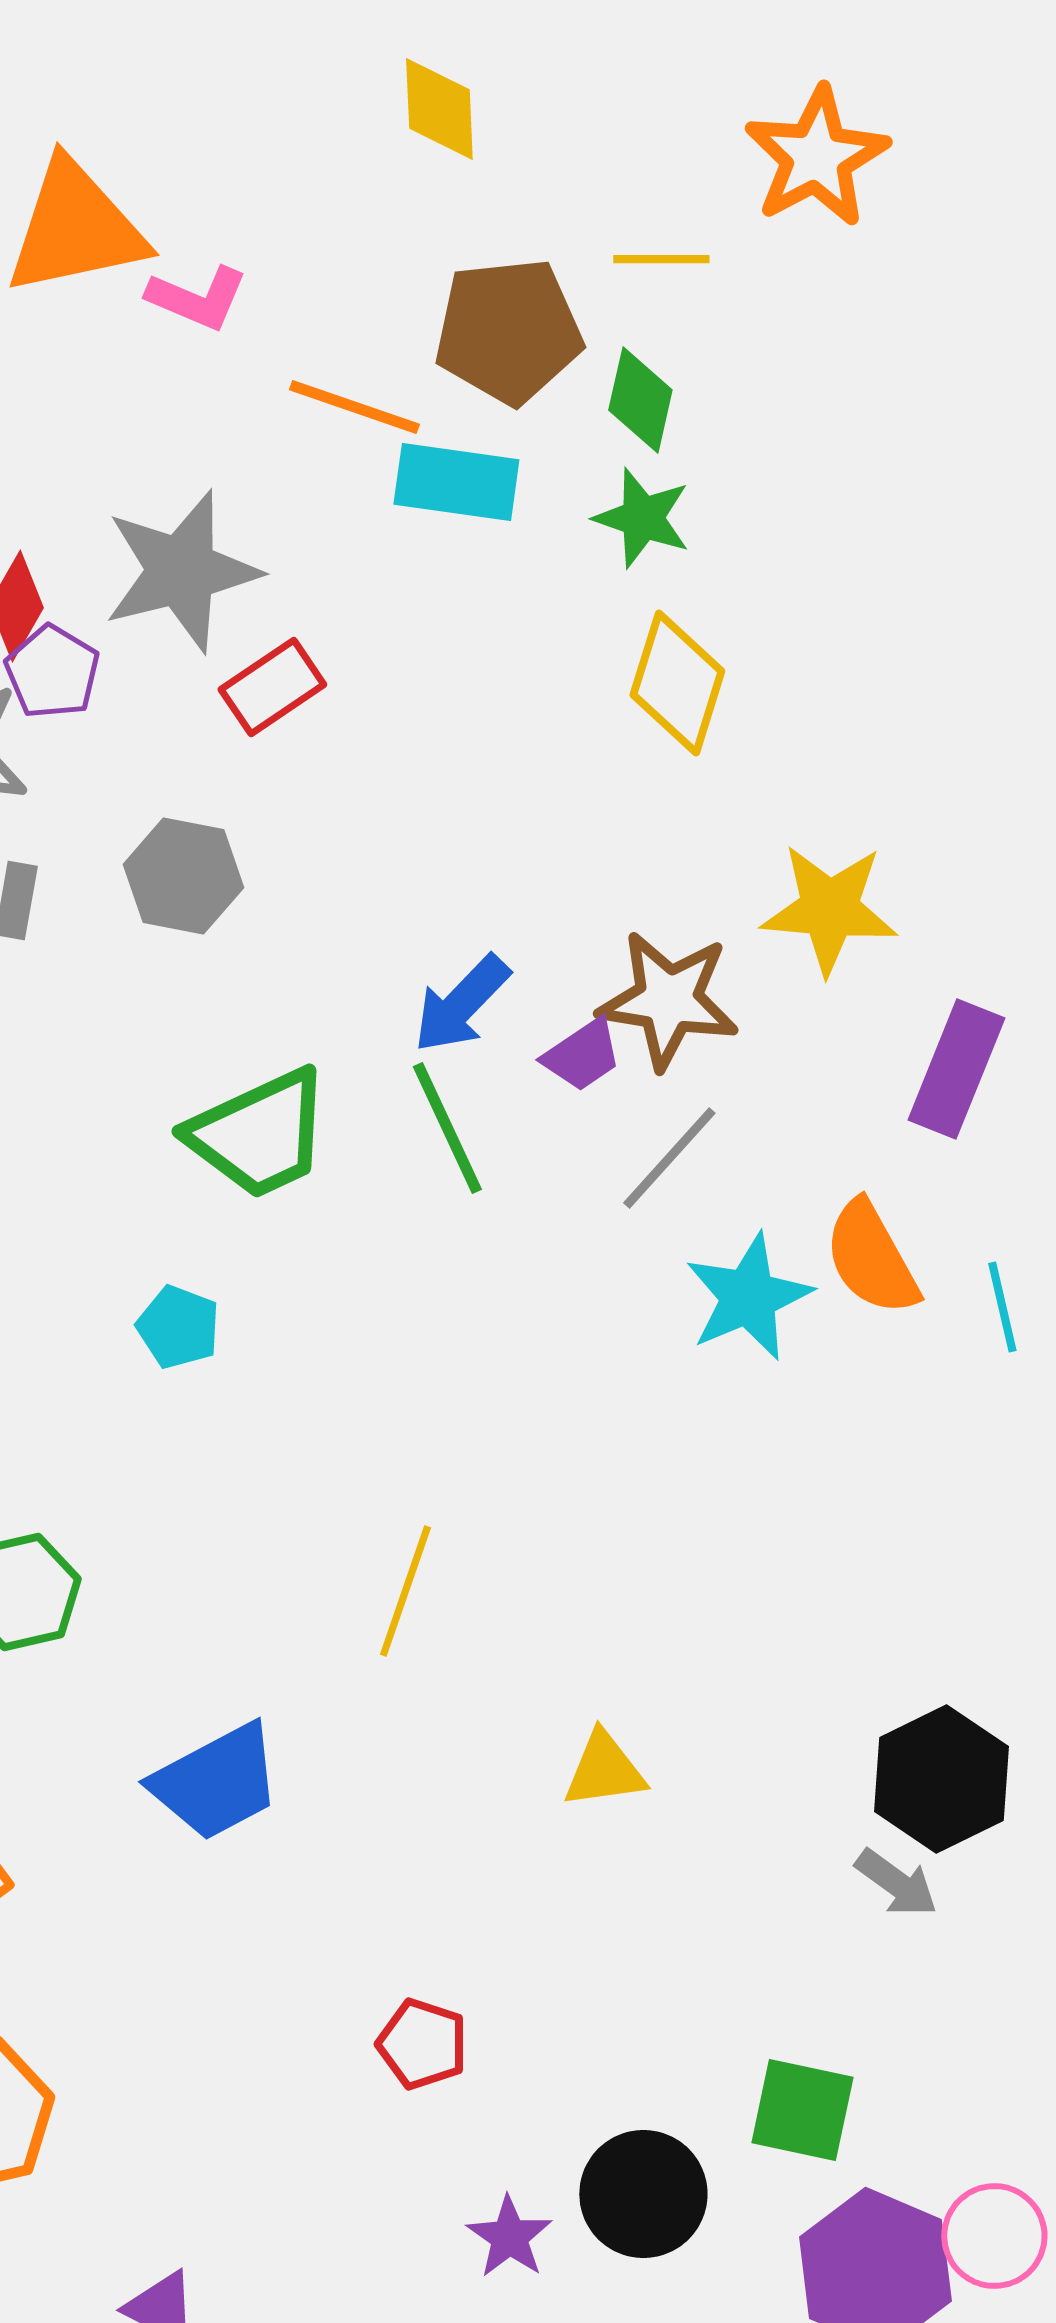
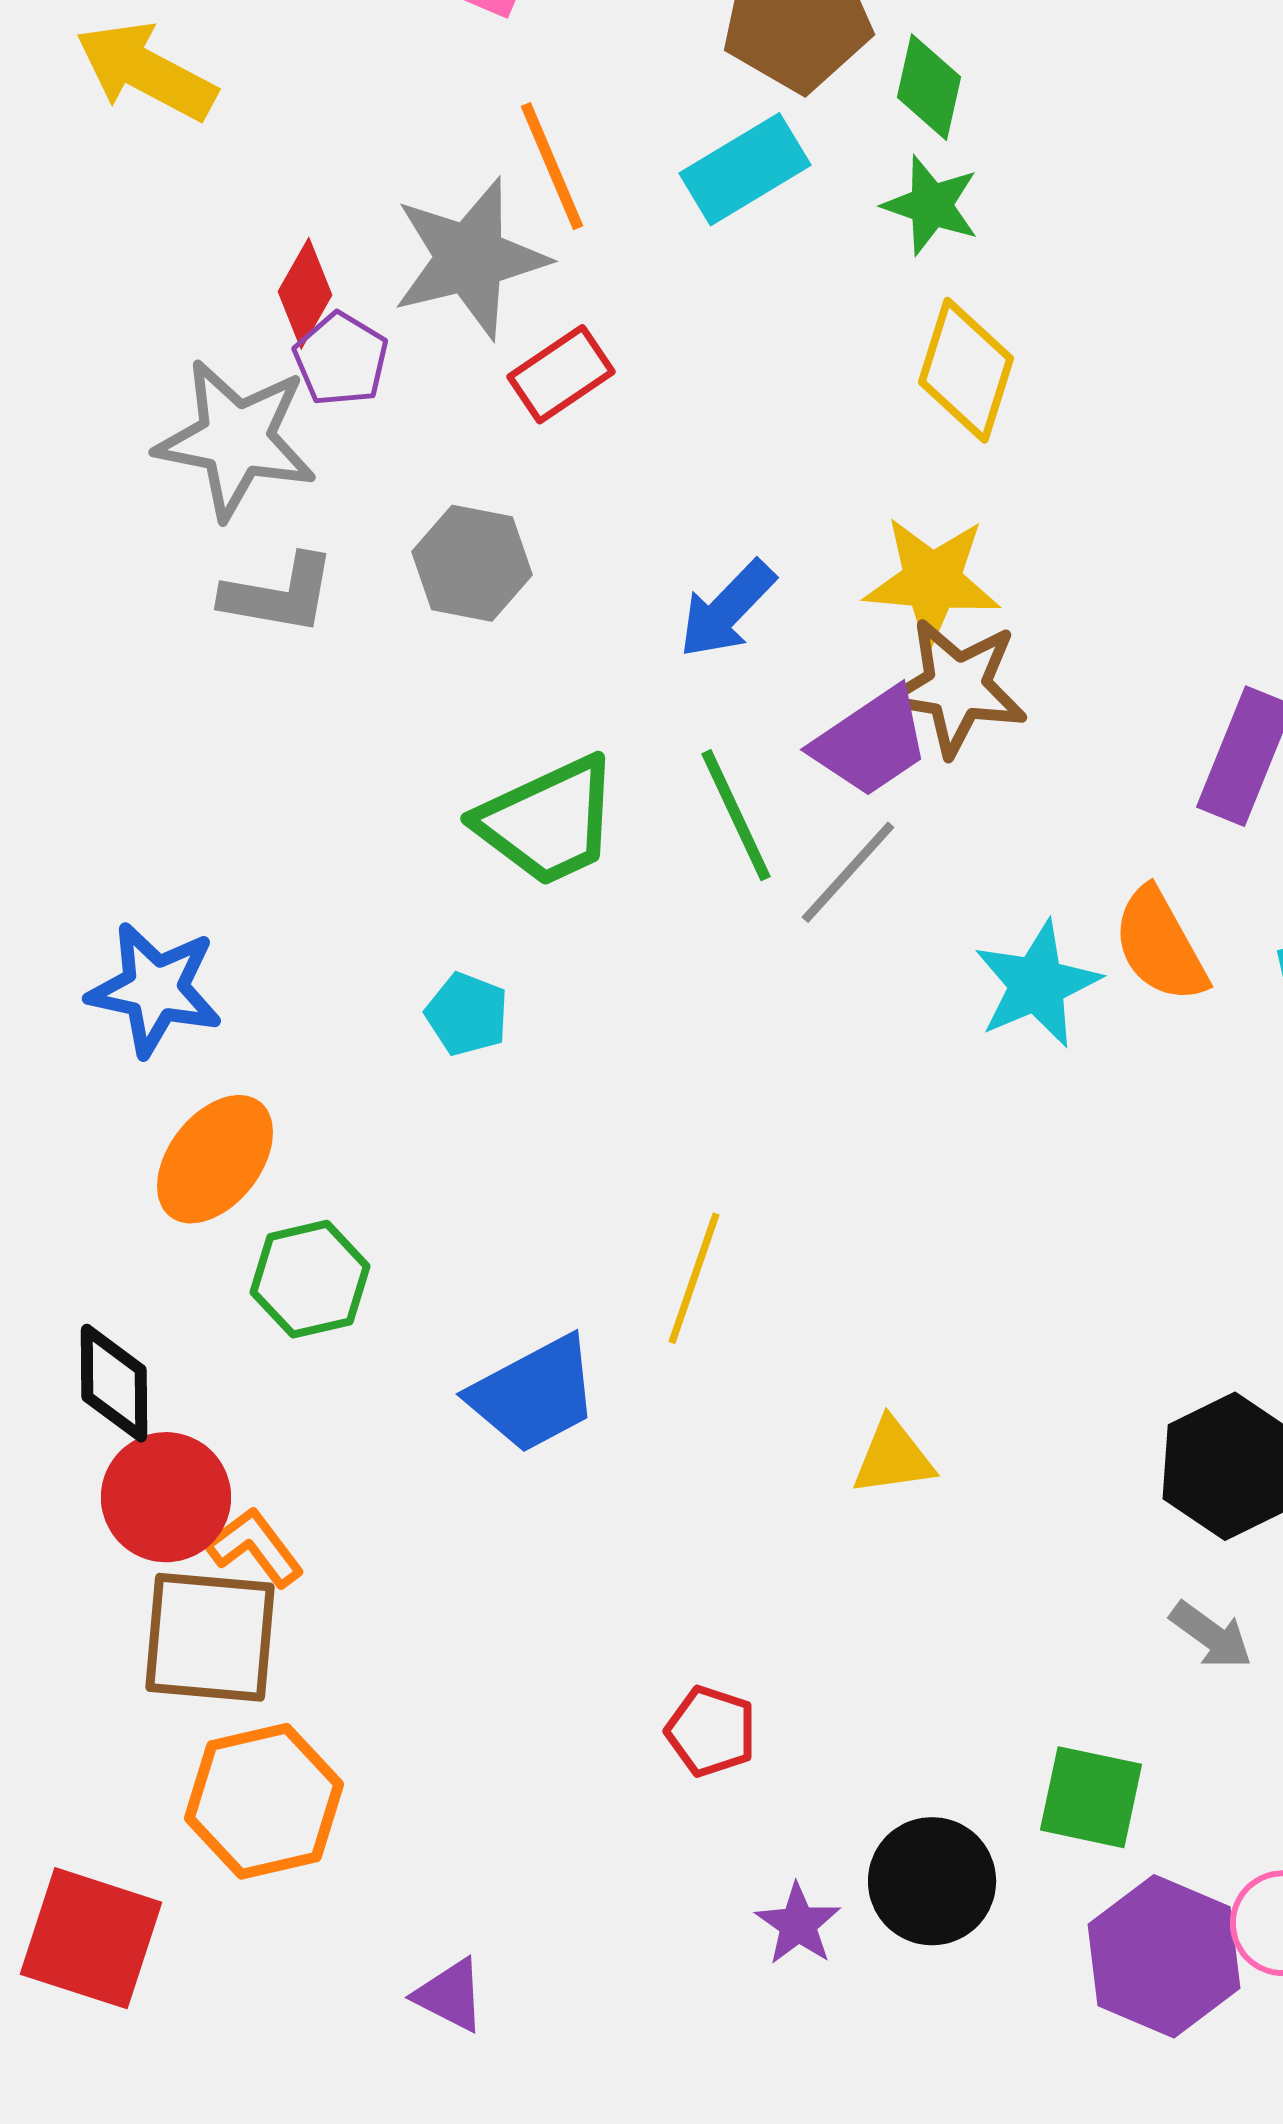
orange line: (354, 407) -> (552, 166), moved, turned 48
cyan rectangle: (456, 482) -> (745, 169), turned -39
yellow star: (829, 909) -> (932, 581), moved
blue arrow: (461, 1004) -> (727, 609), moved
purple trapezoid: (582, 1055) -> (871, 742), size x1.5
gray line: (669, 1158) -> (848, 872), moved
blue trapezoid: (216, 1782) -> (534, 1394), moved
gray arrow: (896, 1883) -> (1211, 1635), moved

